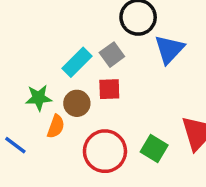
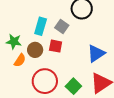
blue triangle: (169, 49) -> (96, 53), moved
gray square: (112, 55) -> (62, 27), turned -32
cyan rectangle: (77, 62) -> (41, 26), turned -42

